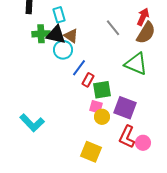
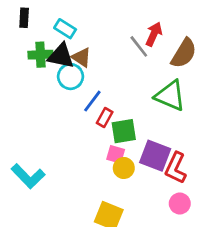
cyan rectangle: (59, 15) -> (65, 29), turned -42
red arrow: (143, 17) -> (154, 34), moved
red L-shape: (127, 137) -> (176, 168), moved

